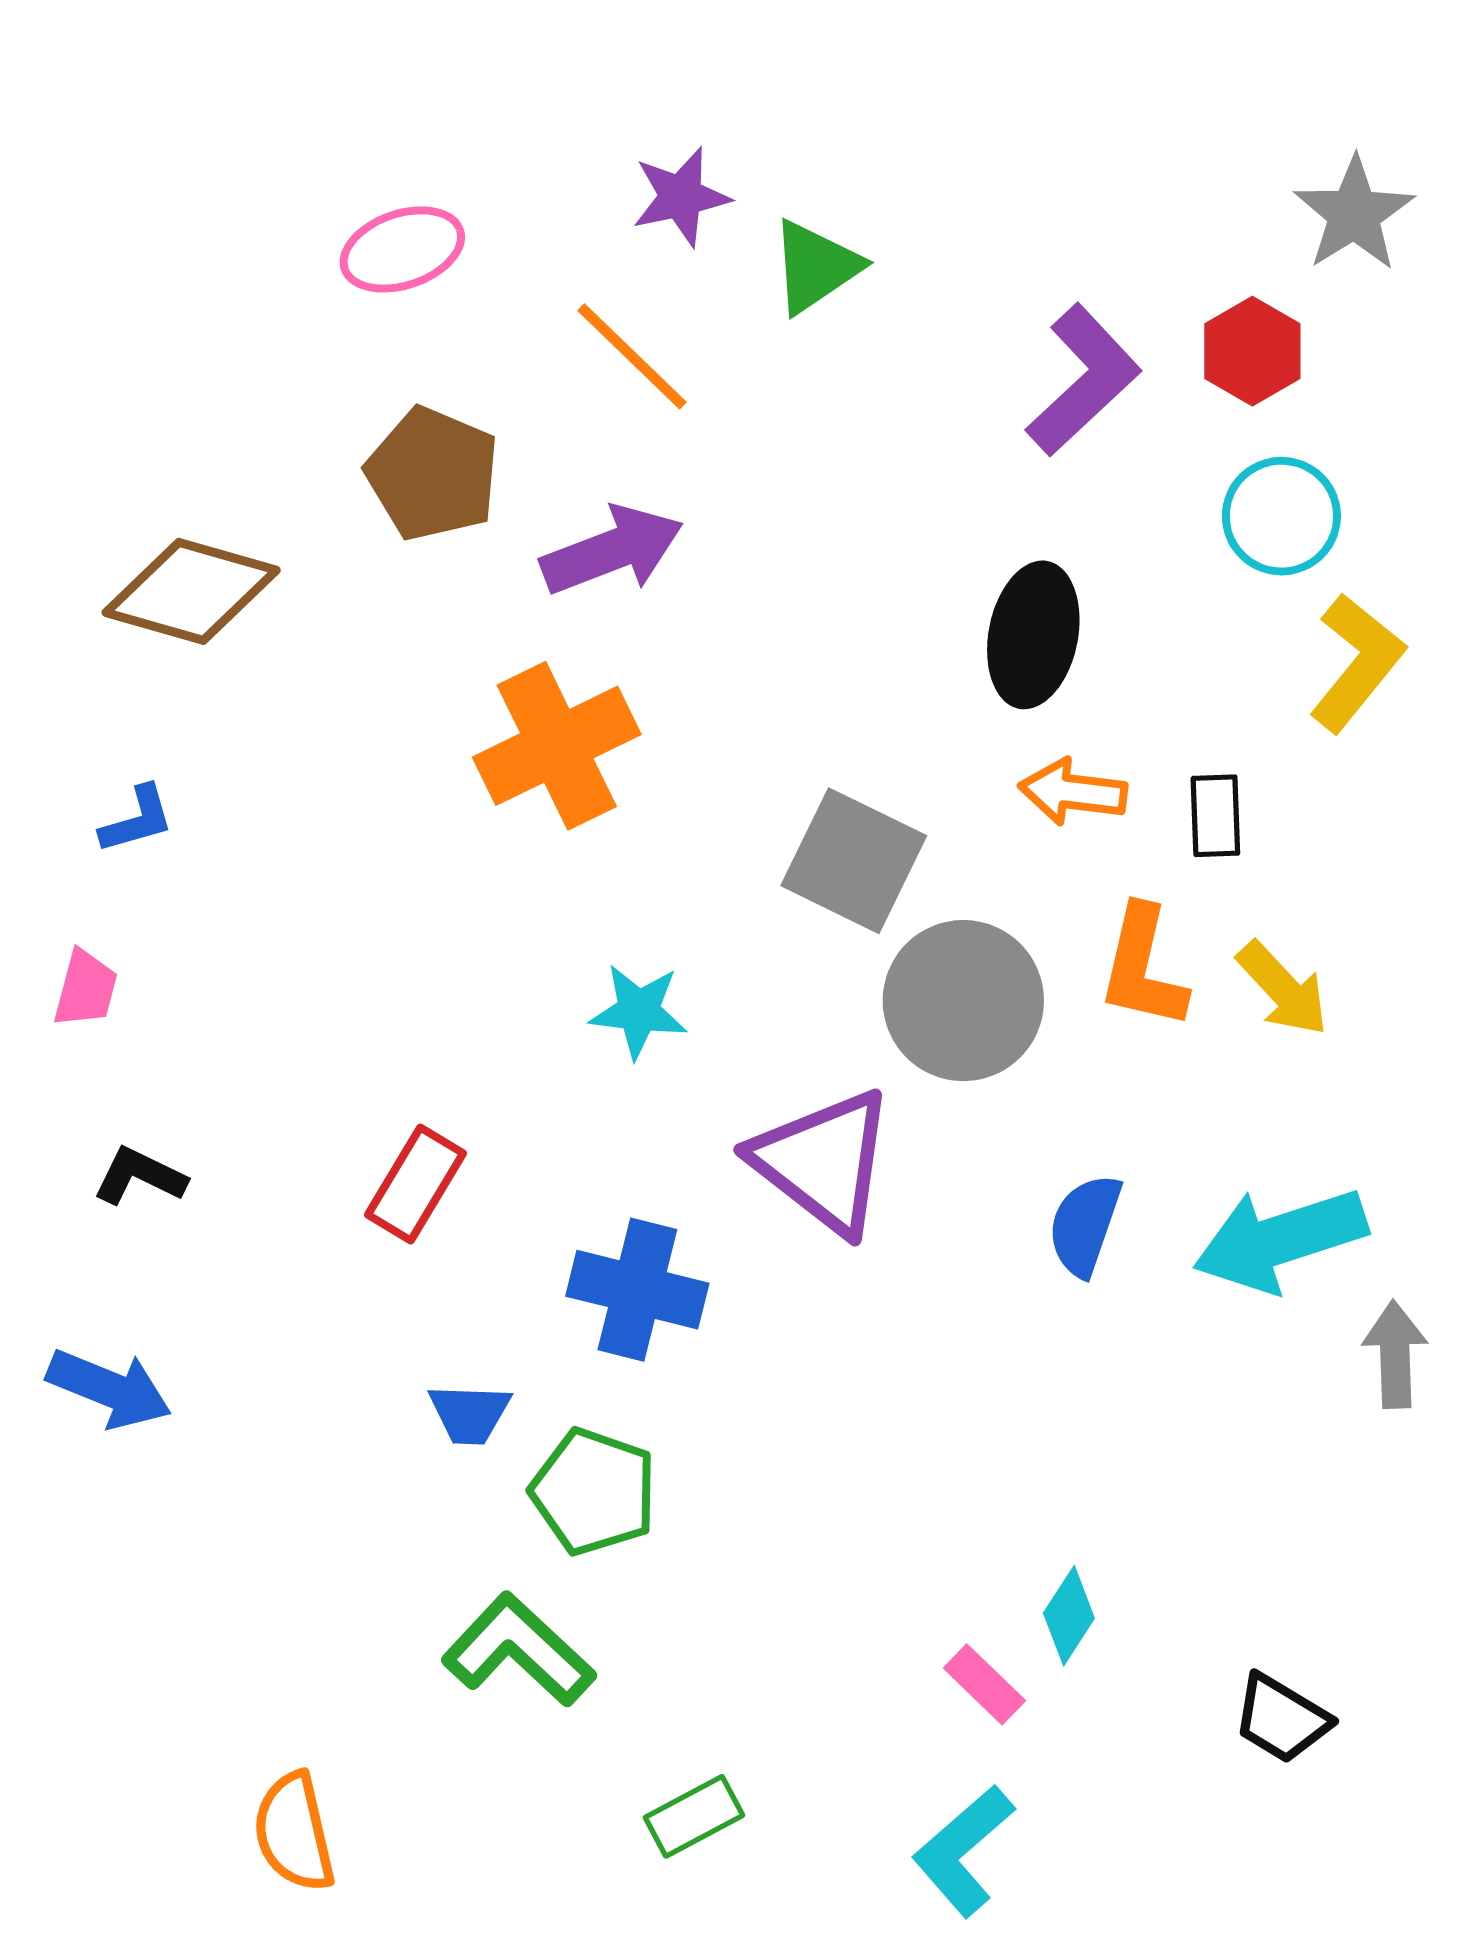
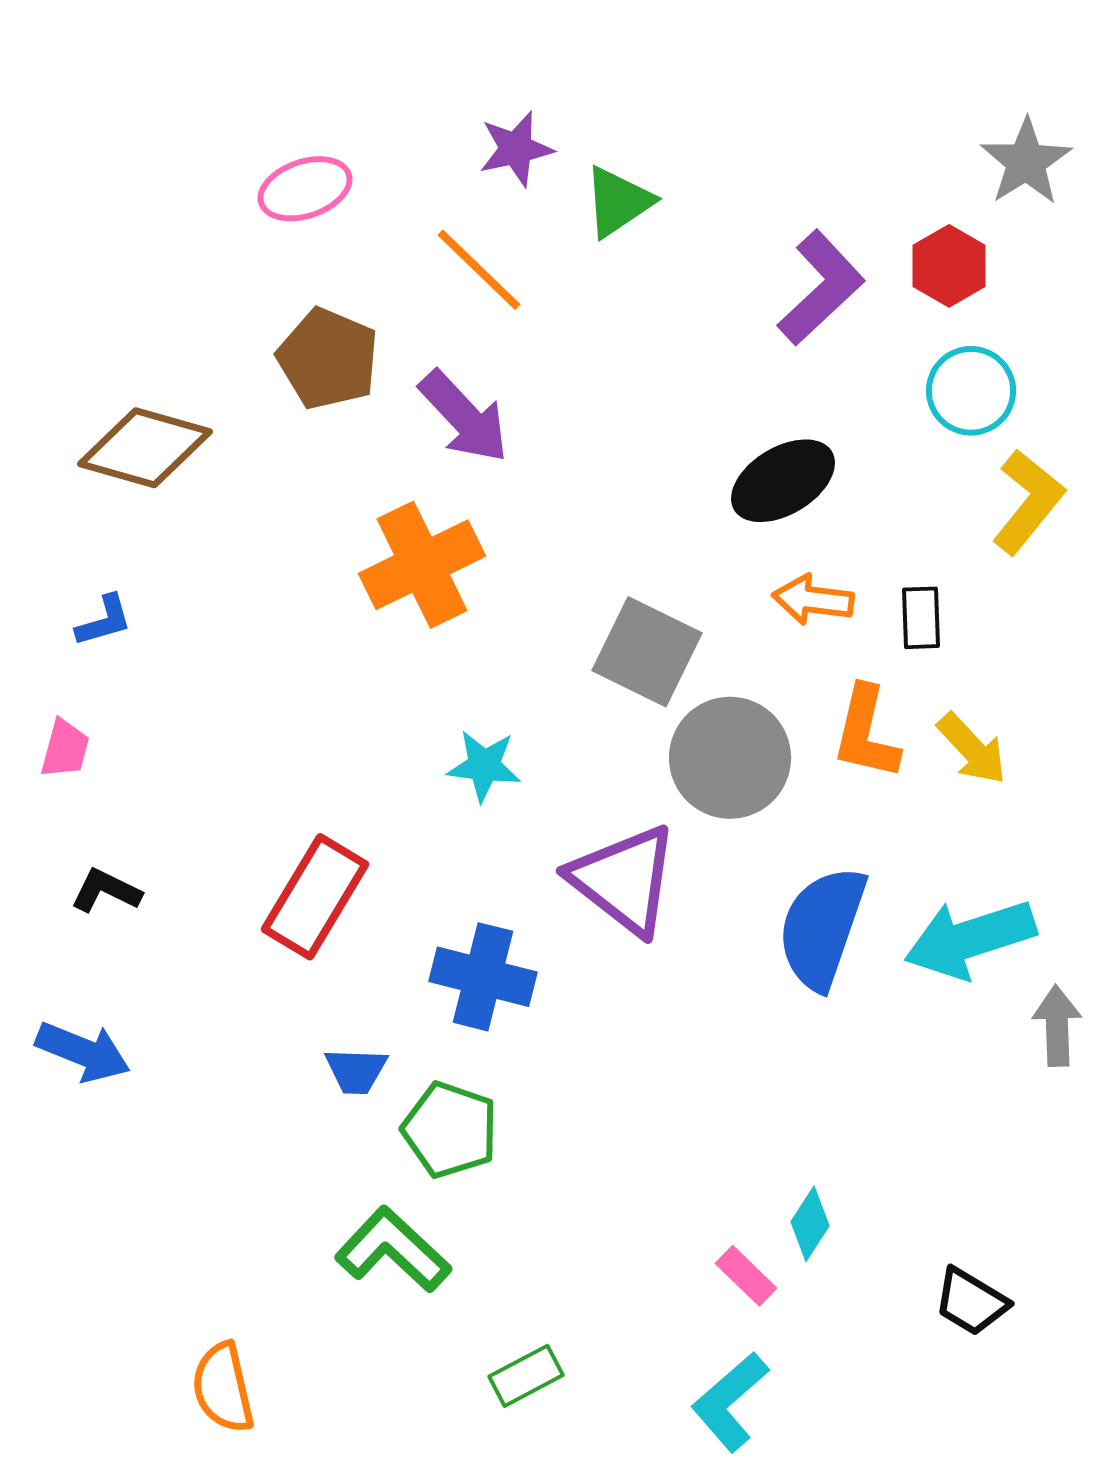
purple arrow: (612, 550) -> (464, 417), turned 68
black ellipse: (1033, 635) -> (783, 481), turned 48
red rectangle: (416, 1184) -> (315, 897), size x1.4
blue semicircle: (1085, 1225) -> (822, 928), size x1.6

